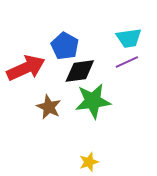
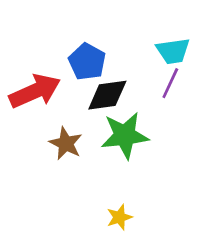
purple line: (127, 62) -> (170, 83), turned -40

